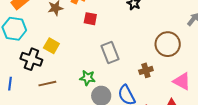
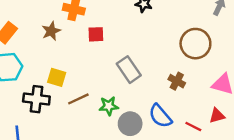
brown cross: (146, 70) -> (177, 81), turned -32
brown line: (47, 84) -> (78, 99), moved

